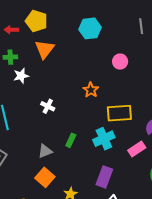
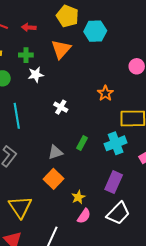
yellow pentagon: (36, 21) -> (67, 16), moved
cyan hexagon: (90, 28) -> (95, 31), moved

